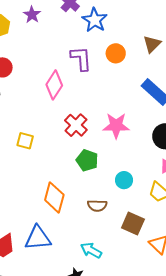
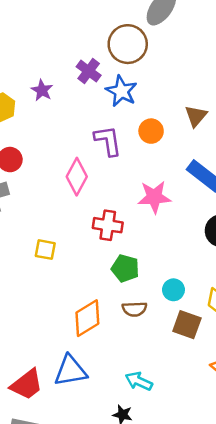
red cross: (76, 125) -> (108, 225), turned -30
pink star: (116, 126) -> (154, 197), moved
orange diamond: (54, 197) -> (87, 318), turned 48
brown semicircle: (97, 206) -> (134, 309), moved
brown square: (133, 223) -> (187, 325), moved

